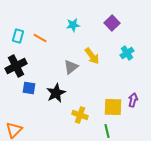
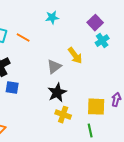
cyan star: (73, 25) -> (52, 18), moved
cyan cross: (127, 53) -> (102, 41), moved
black star: (56, 93) -> (57, 93), moved

